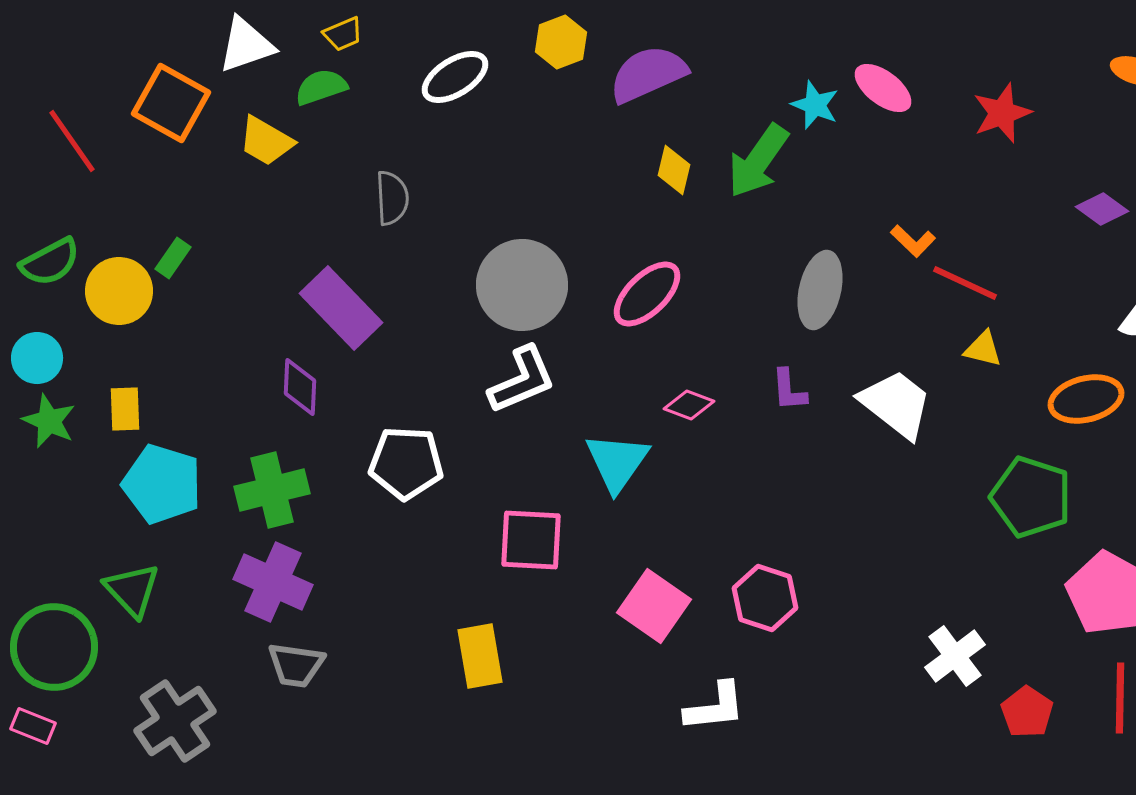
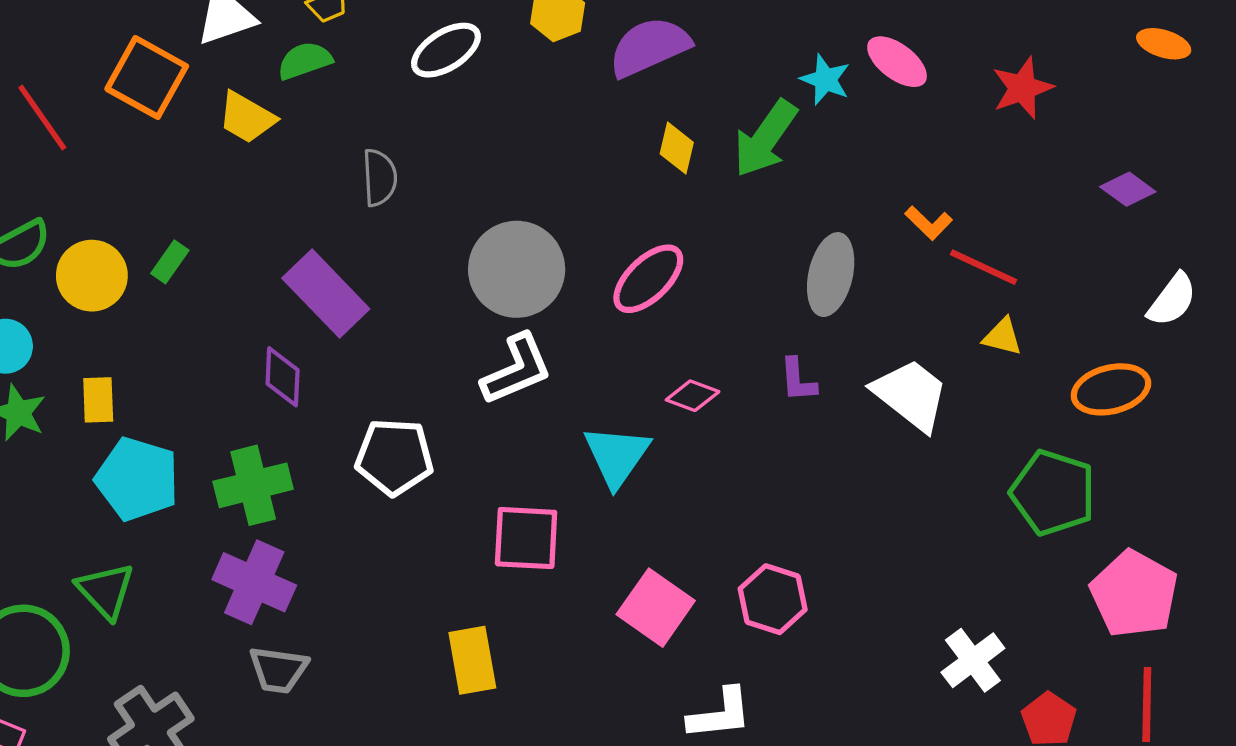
green rectangle: (173, 258) -> (170, 262), moved

